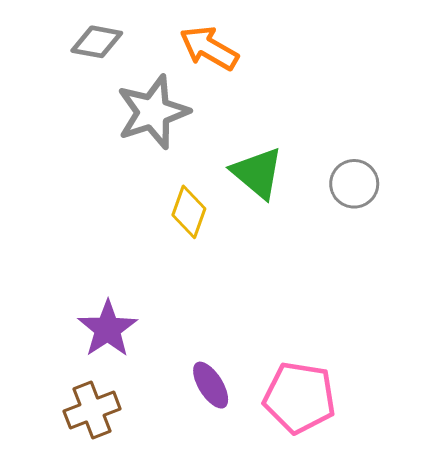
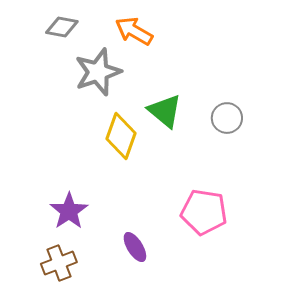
yellow diamond: (189, 212) -> (121, 136), size x1.4
pink pentagon: (300, 398) -> (204, 212), moved

